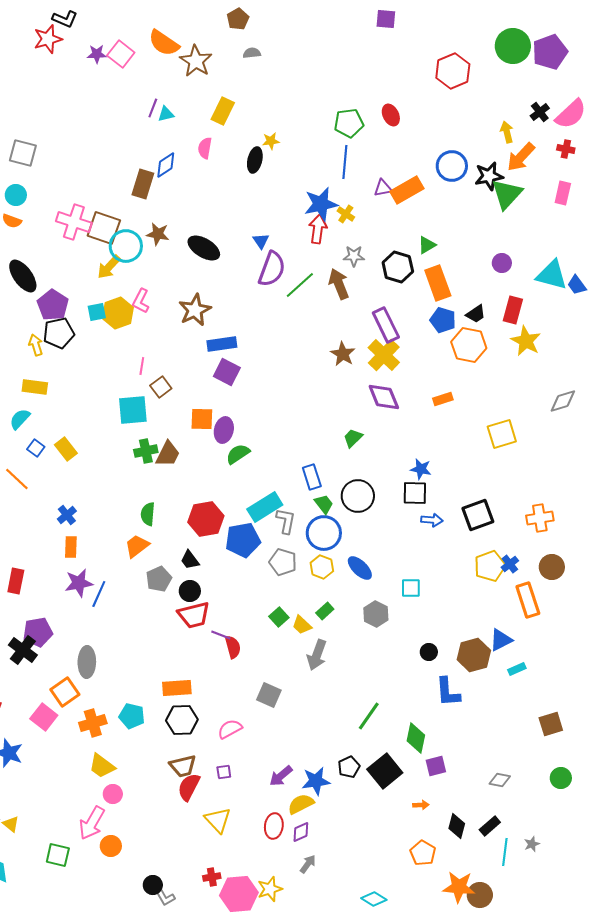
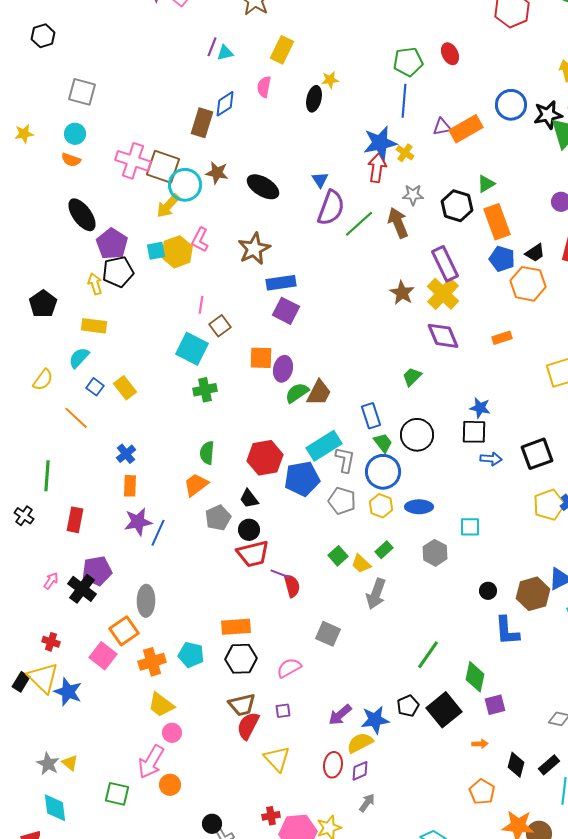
cyan square: (133, 410) -> (192, 349), turned 32
brown trapezoid: (168, 454) -> (319, 393), moved
blue ellipse: (360, 568) -> (419, 507), turned -44

